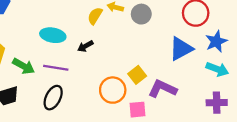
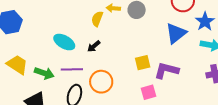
cyan ellipse: (53, 35) -> (64, 42), turned 30
yellow square: (137, 75) -> (143, 63), turned 35
orange circle: (113, 90) -> (101, 82), moved

